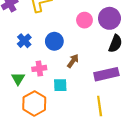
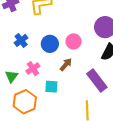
pink circle: (84, 20) -> (74, 41), moved
pink cross: (39, 68) -> (33, 69), turned -32
purple rectangle: (106, 74) -> (97, 80), turned 60

